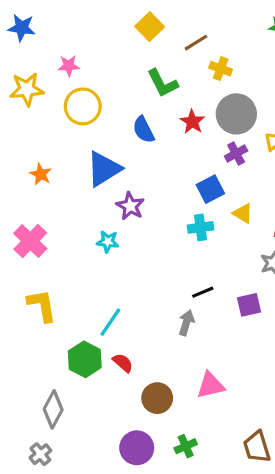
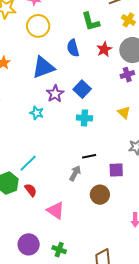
blue square: (210, 189) -> (82, 89), moved, turned -30
cyan cross: (201, 227) -> (84, 118), moved
pink triangle: (211, 385) -> (56, 210), moved, turned 36
brown circle: (157, 398) -> (100, 195), moved
green cross: (186, 446) -> (59, 250), turned 32

